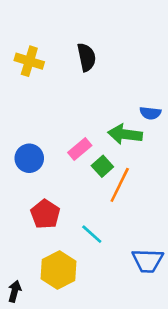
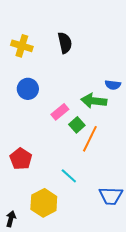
blue circle: (29, 158) -> (28, 89), moved
red pentagon: (45, 214) -> (21, 159), moved

